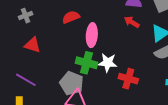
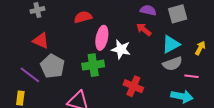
green cross: (87, 63) -> (93, 65), turned -30
white star: (108, 63) -> (121, 49), moved
gray pentagon: (71, 83) -> (52, 66), moved

